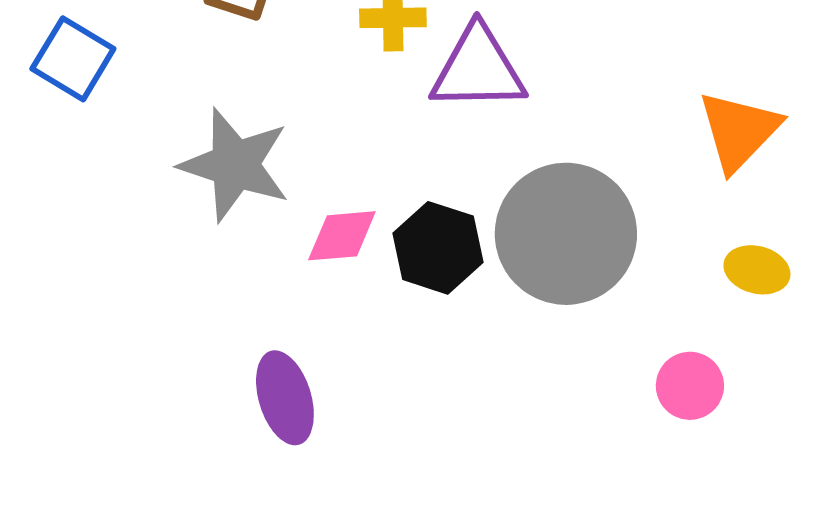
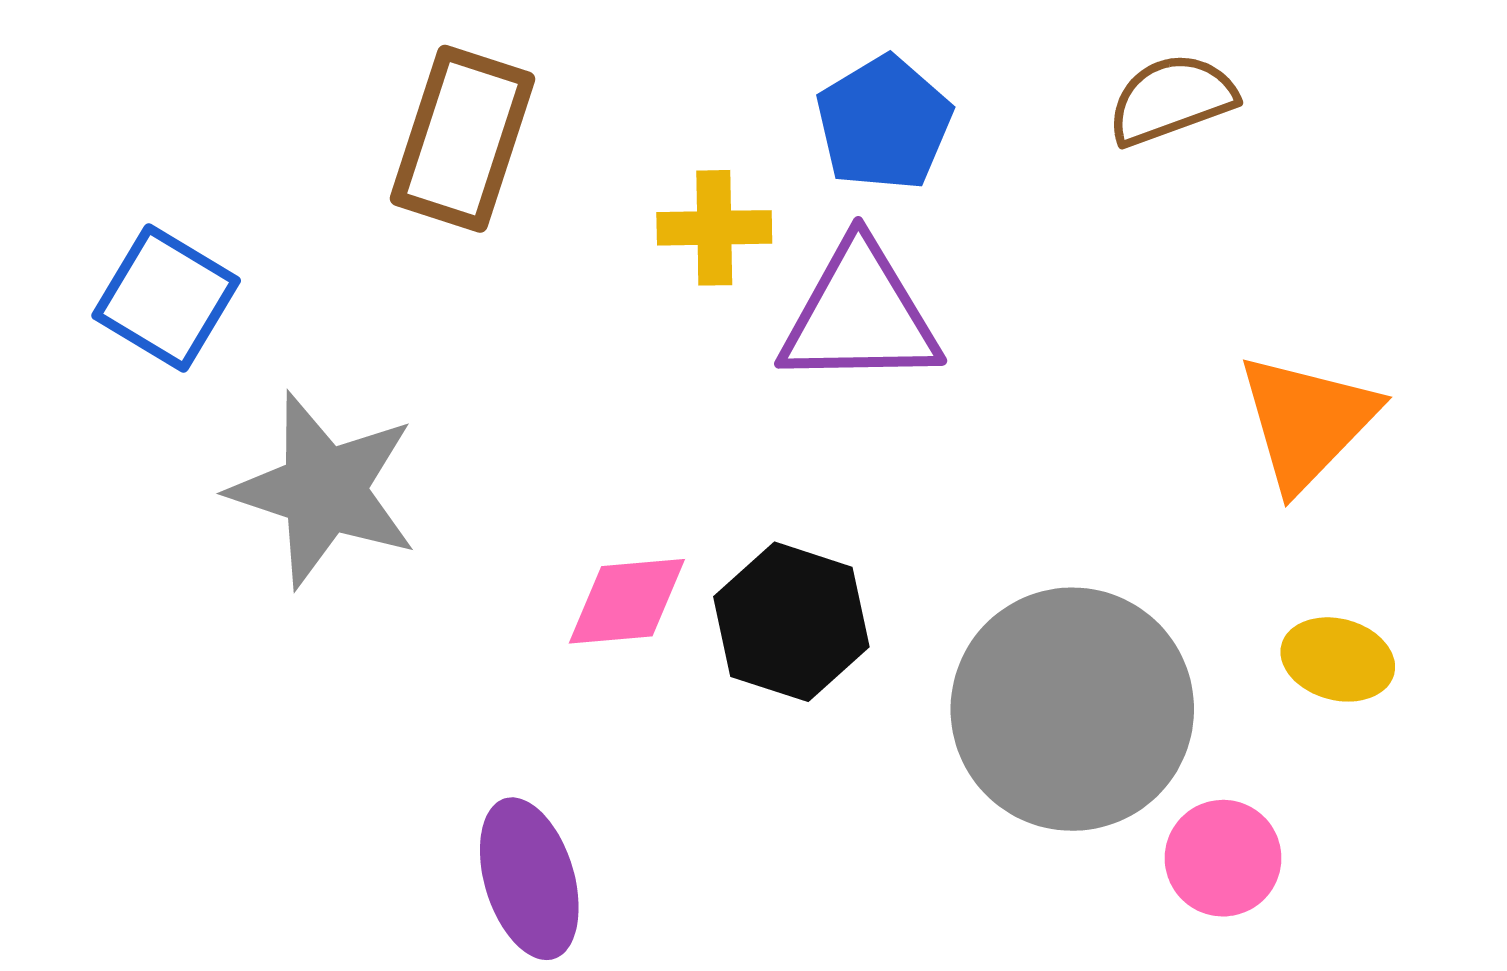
gray star: (235, 165) -> (324, 490), moved
gray circle: (566, 234) -> (1072, 709), moved

